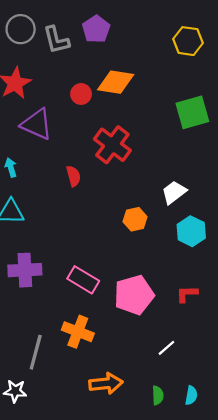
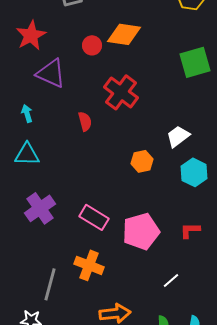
purple cross: (25, 270) -> (40, 208), turned -32

